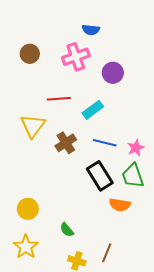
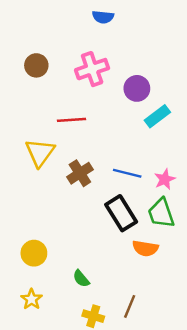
blue semicircle: (91, 30) -> (103, 17), moved
cyan rectangle: (93, 110) -> (157, 116), moved
yellow star: (26, 247) -> (31, 299), size x0.7

